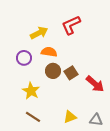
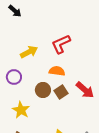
orange semicircle: (49, 52) -> (57, 71), moved
red arrow: (95, 84) -> (85, 90), moved

